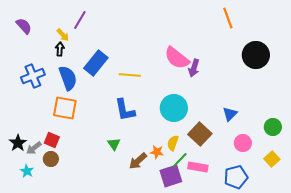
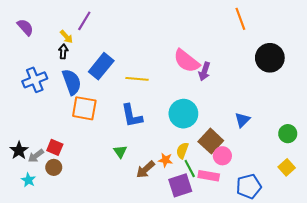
orange square: (65, 108) -> (84, 108), moved
pink circle: (243, 143) -> (222, 156), moved
green line: (180, 160) -> (190, 168), turned -72

